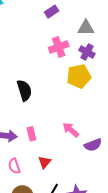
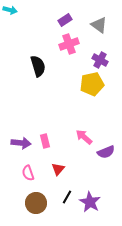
gray triangle: (86, 28) -> (99, 25), moved, turned 36
pink cross: (59, 47) -> (69, 44), moved
black semicircle: (24, 90) -> (38, 66), moved

